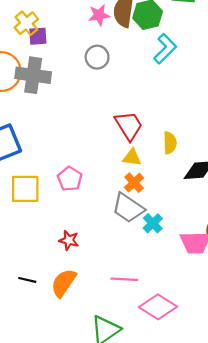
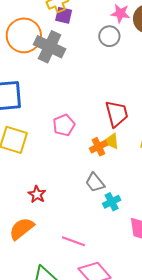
gray circle: (97, 57) -> (109, 36), moved
pink pentagon: (70, 179) -> (64, 125), moved
orange cross: (134, 183) -> (98, 147), moved
gray trapezoid: (128, 208) -> (95, 183), size x0.7

